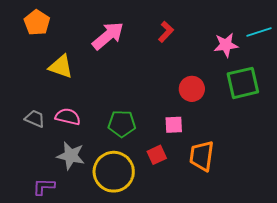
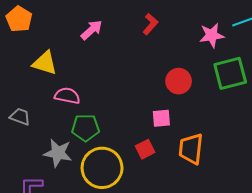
pink arrow: (108, 36) -> (92, 30), size x0.7
pink semicircle: (68, 117) -> (67, 96), moved
green pentagon: (122, 124) -> (86, 128), moved

